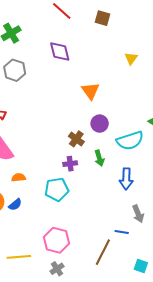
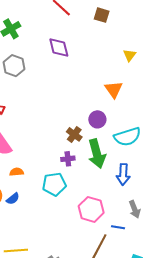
orange triangle: (90, 91) -> (114, 89), moved
green arrow: (99, 158) -> (97, 154), size x1.8
pink hexagon: (57, 240) -> (91, 209), moved

